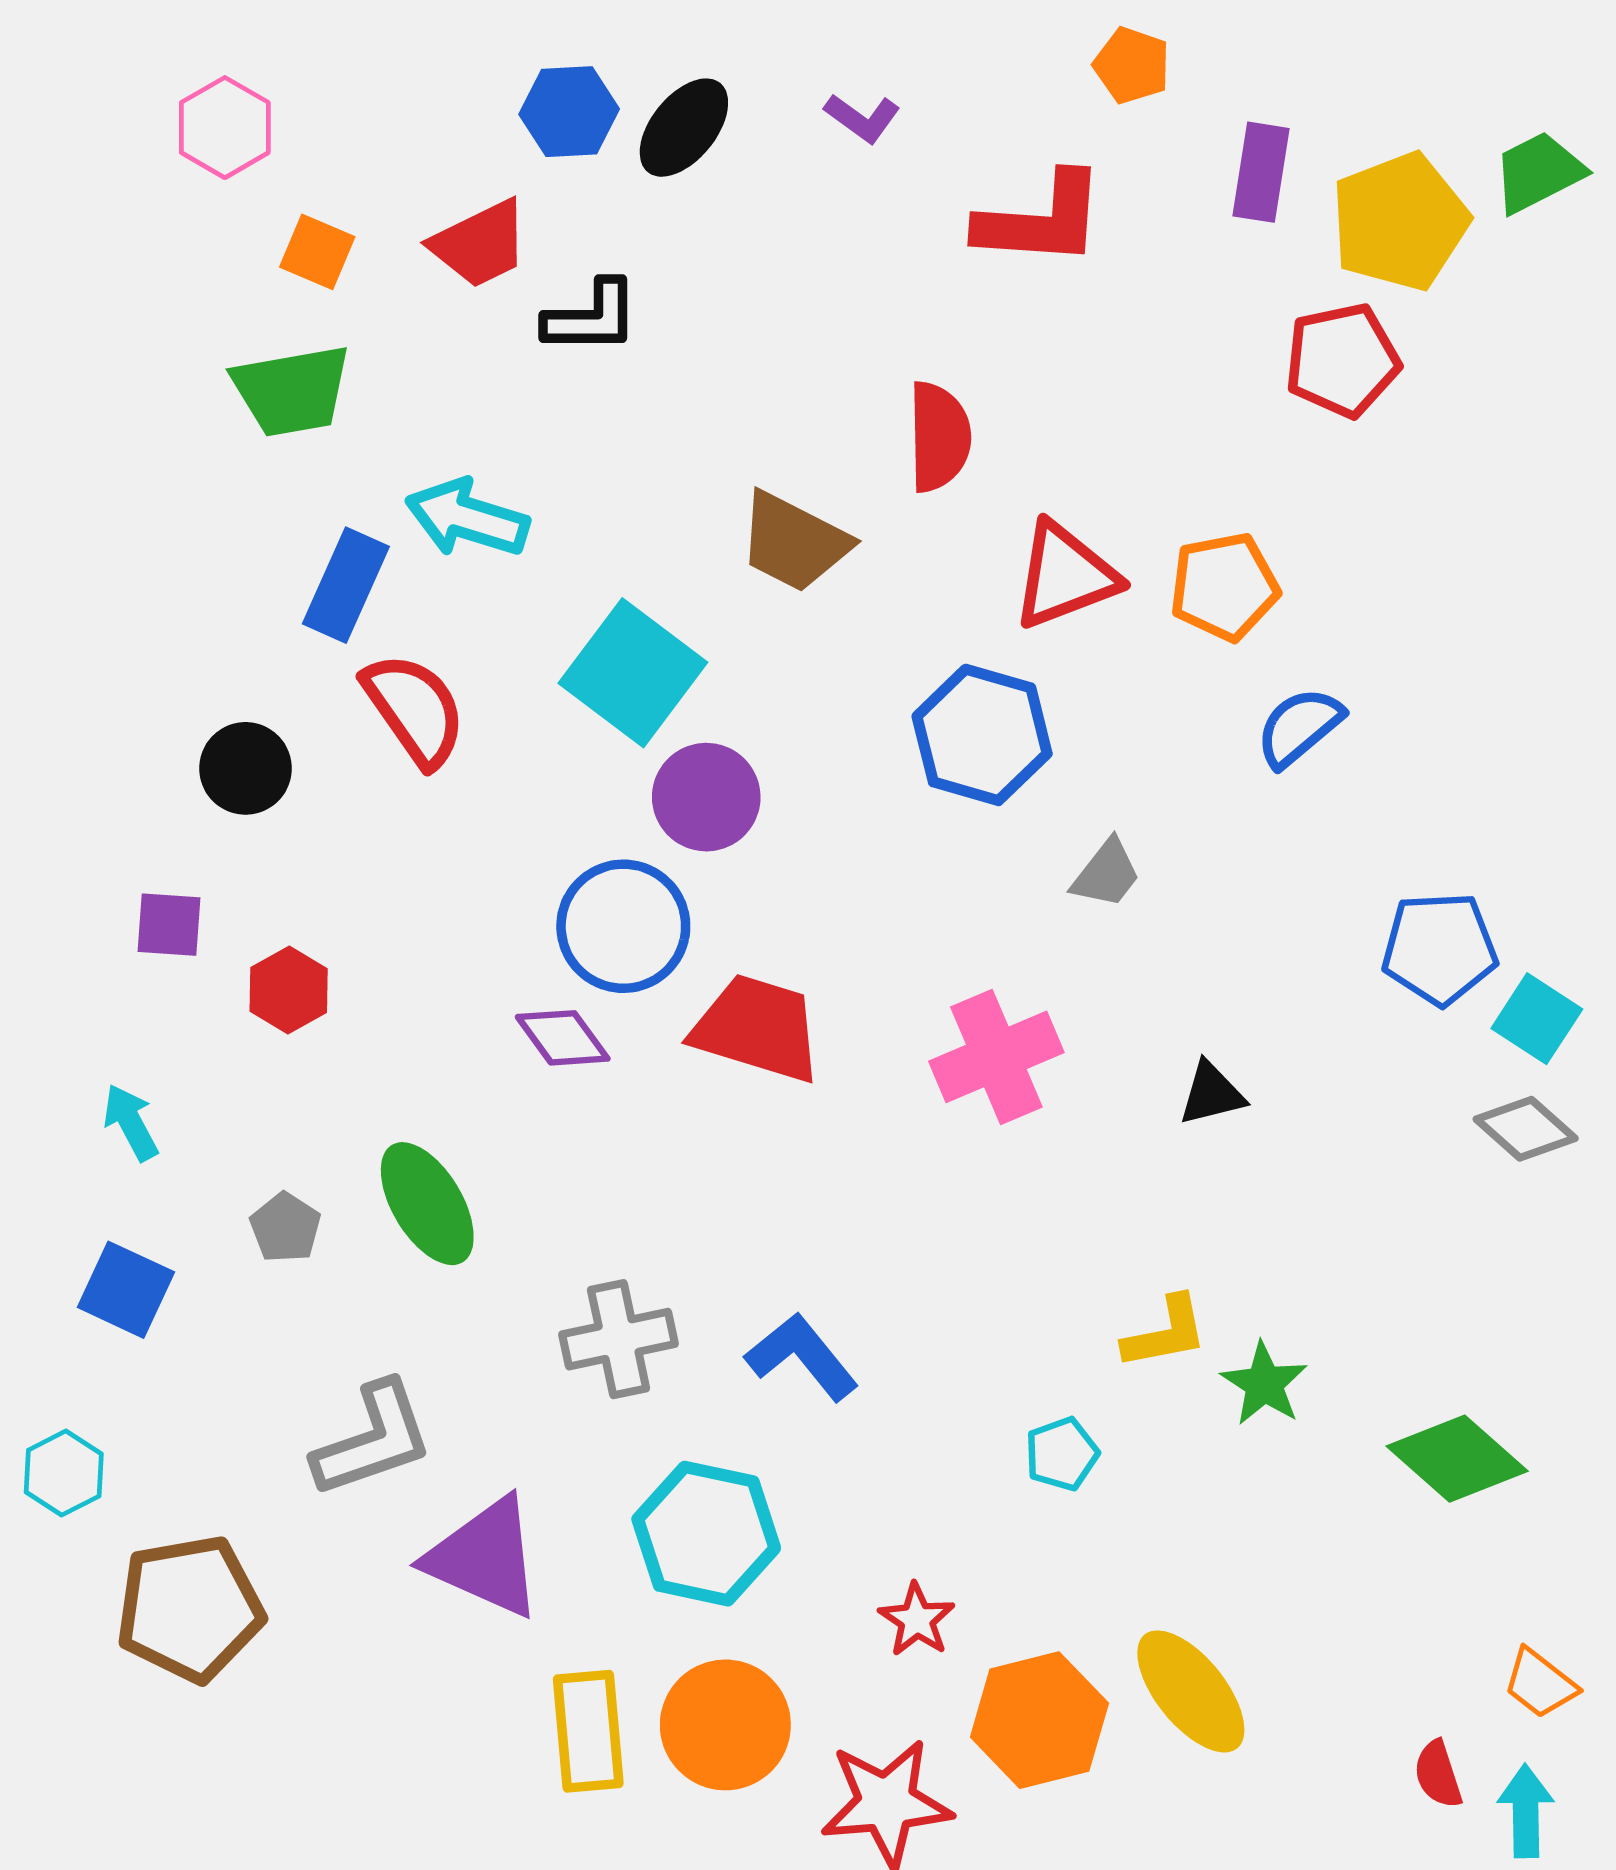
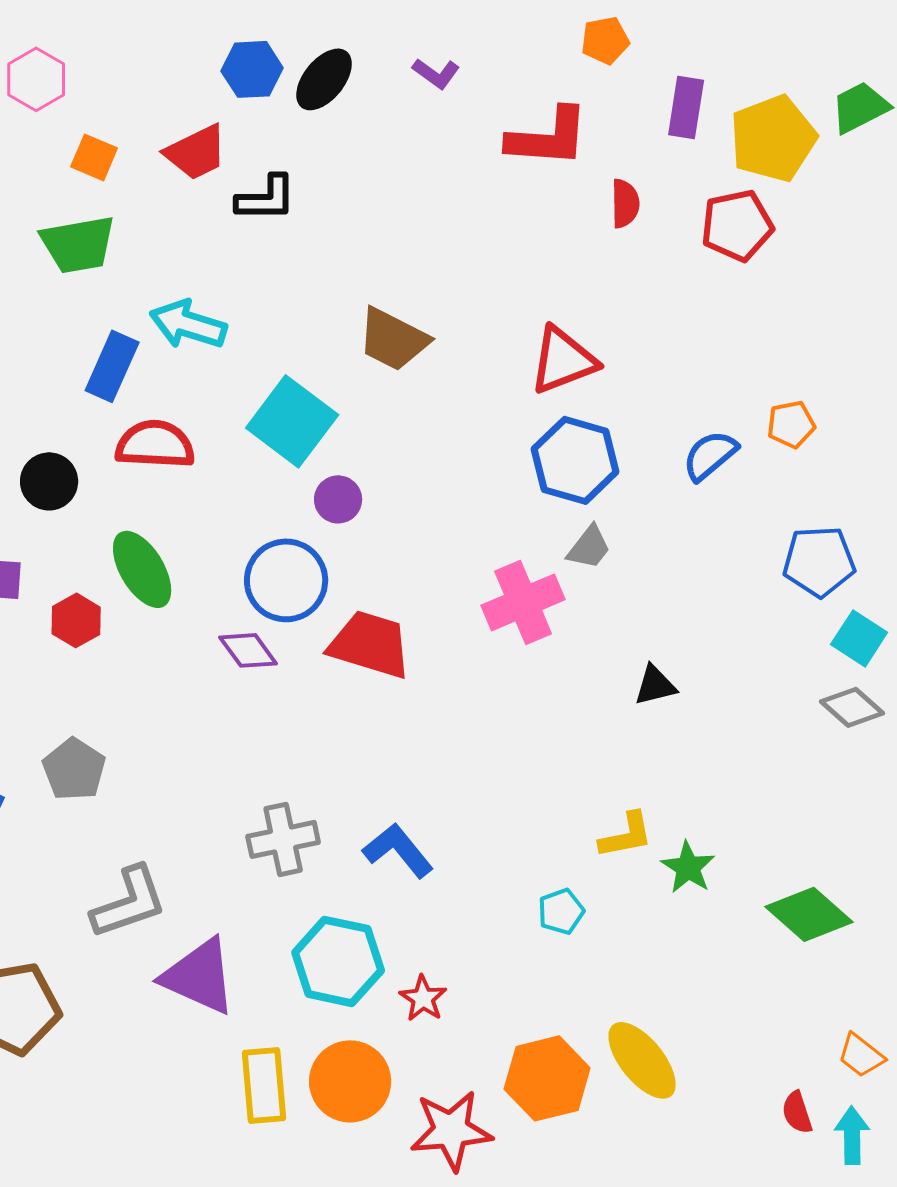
orange pentagon: (1132, 65) -> (605, 40), turned -30
red semicircle: (939, 437) -> (625, 203), moved, size x0.7
orange pentagon: (1224, 587) -> (791, 424), moved, size x0.7
red semicircle: (414, 709) -> (155, 444), turned -52
blue hexagon: (982, 735) -> (575, 460), moved
purple circle: (706, 797) -> (338, 499), size x0.7
blue pentagon: (1440, 949) -> (819, 561), moved
pink cross: (996, 1057) -> (523, 602), moved
green ellipse: (427, 1204) -> (142, 569), moved
gray pentagon: (285, 1228) -> (74, 769), size x1.4
red star: (917, 1620) -> (423, 998), moved

